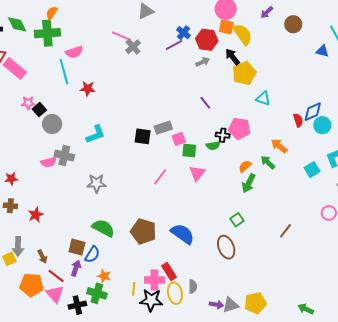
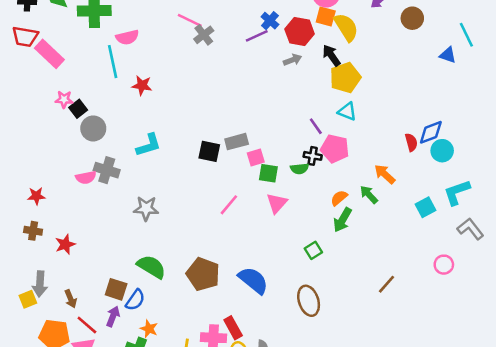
cyan triangle: (263, 99) -> (347, 111), moved
purple line: (205, 103) -> (316, 126), moved
green square: (237, 220) -> (313, 250), moved

